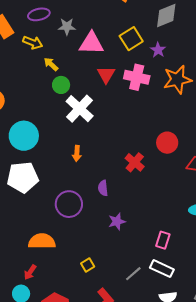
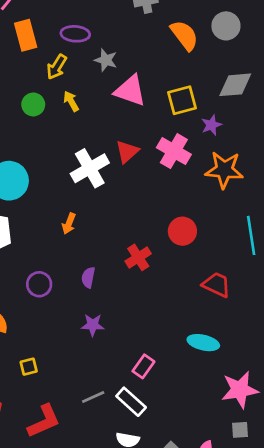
yellow arrow: (33, 43) -> (57, 67), turned 84
red triangle: (106, 75) -> (127, 152), moved
green circle: (61, 85) -> (33, 104), moved
red circle: (167, 143) -> (182, 231), moved
purple circle: (69, 204) -> (39, 284), size x0.7
yellow square: (88, 265) -> (29, 367), moved

